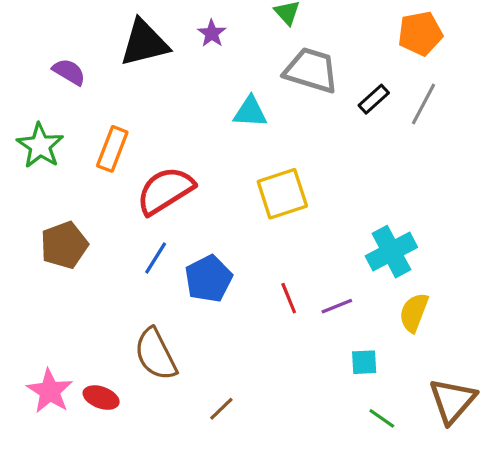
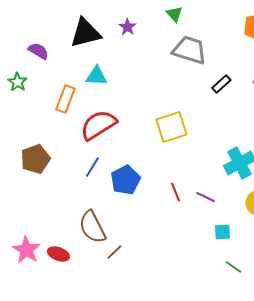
black rectangle: (374, 99) -> (221, 84), moved
cyan triangle: (250, 112) -> (96, 76), moved
green star: (40, 146) -> (17, 82), moved, size x0.7
purple line: (337, 306) -> (205, 197), turned 48
brown line: (221, 409) -> (114, 252), moved

